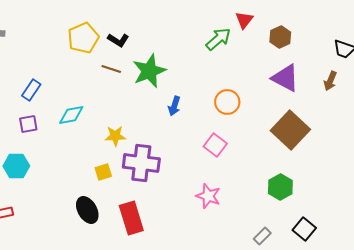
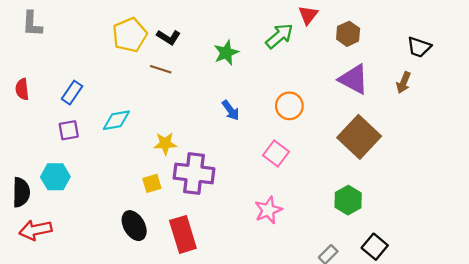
green star: (149, 71) -> (226, 53), moved, size x0.7
blue arrow: (174, 106) -> (231, 110), turned -54
pink star: (208, 196) -> (268, 210), turned 30

